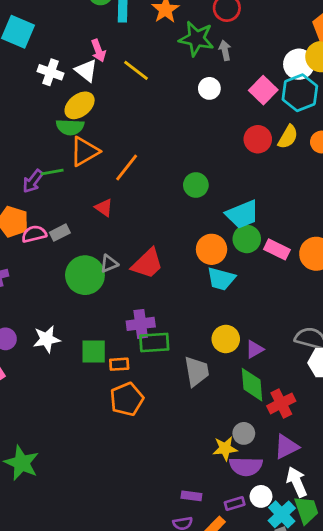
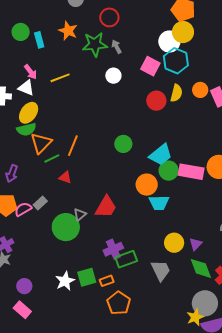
yellow line: (136, 70) -> (60, 78), turned -42
green line: (52, 172) -> (52, 158), moved
pink rectangle: (277, 249) -> (191, 172), size x1.4
white star: (47, 339) -> (65, 281), moved
gray circle: (244, 433) -> (205, 303), size x1.6

